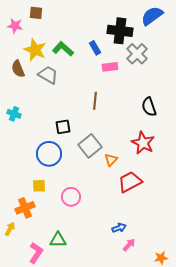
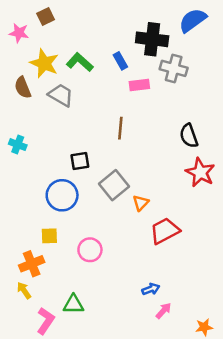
brown square: (36, 13) -> (46, 16), turned -32
gray cross: (137, 54) -> (174, 68), turned -30
red star: (143, 143) -> (200, 172), moved
yellow arrow: (10, 229) -> (24, 290), moved, turned -64

